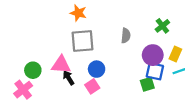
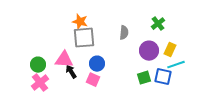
orange star: (78, 13) -> (80, 22), moved
blue square: (155, 71) -> (163, 77), moved
pink square: (92, 86) -> (93, 80), turned -32
pink cross: (23, 90) -> (40, 83), moved

